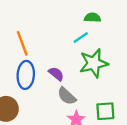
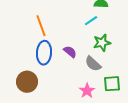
green star: (94, 63) -> (102, 43), size x0.7
gray semicircle: (67, 96) -> (93, 64), moved

